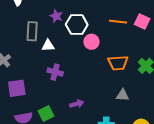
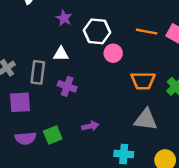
purple star: (56, 16) -> (64, 18), moved
gray rectangle: (32, 31) -> (38, 72), moved
gray triangle: (123, 95) -> (146, 120), size x1.5

